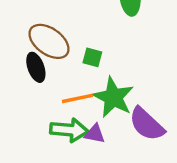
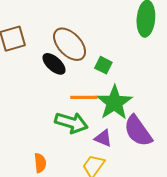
black ellipse: (36, 67) -> (54, 64), turned -40
purple triangle: (95, 134) -> (103, 138), moved

